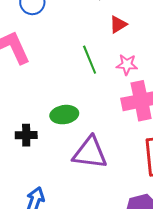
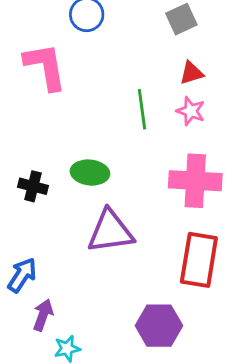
pink star: (127, 65) -> (191, 111), moved
purple triangle: (90, 153) -> (110, 231), turned -30

